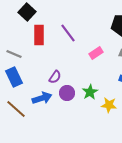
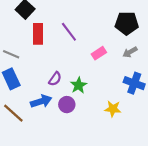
green star: (90, 92) -> (79, 85), moved
purple circle: (67, 93) -> (67, 105), moved

